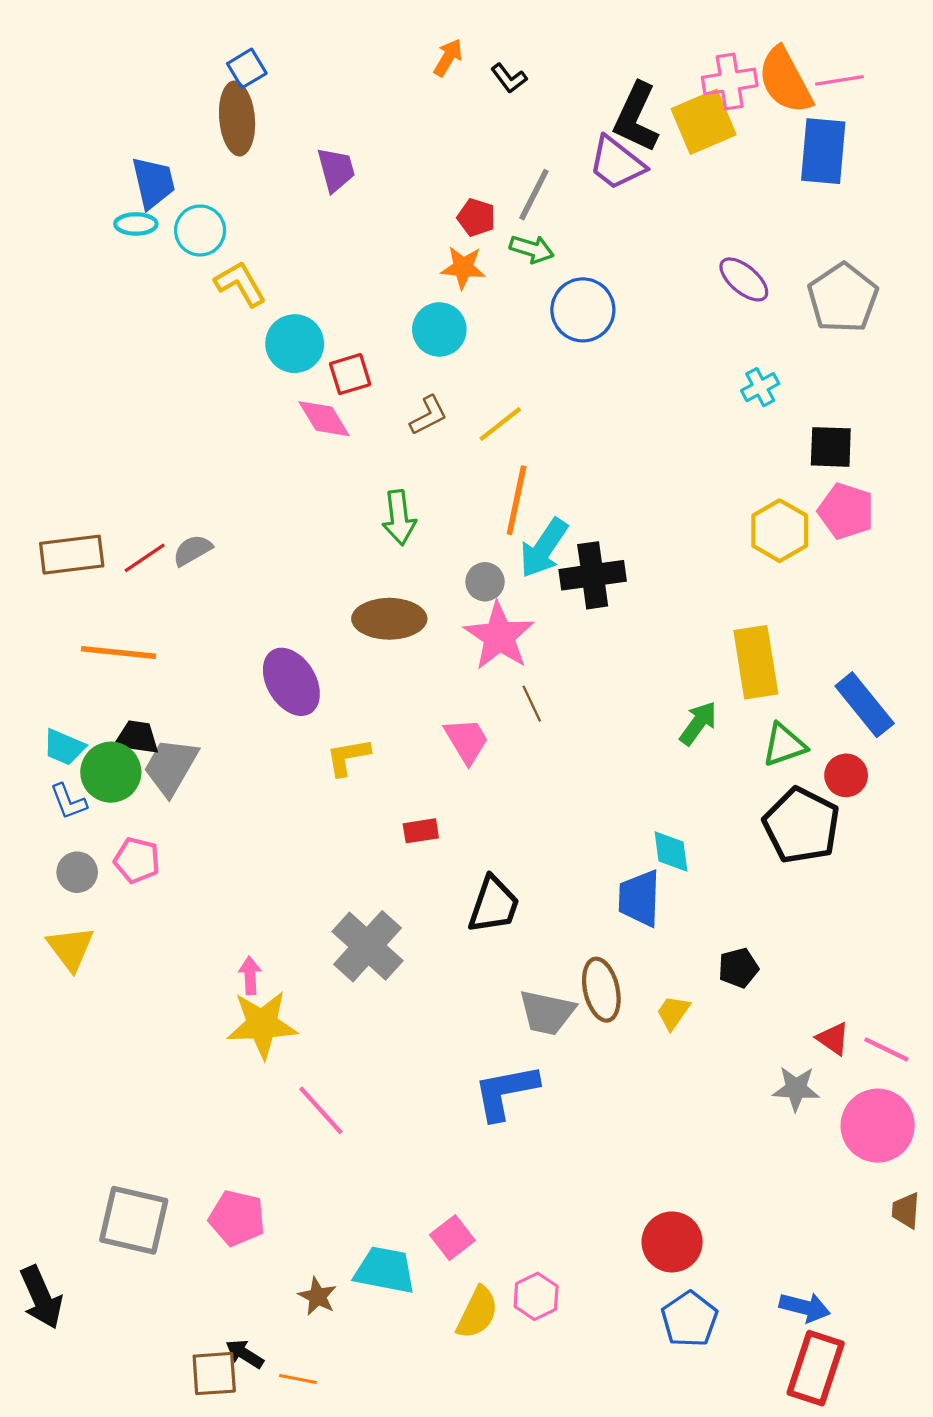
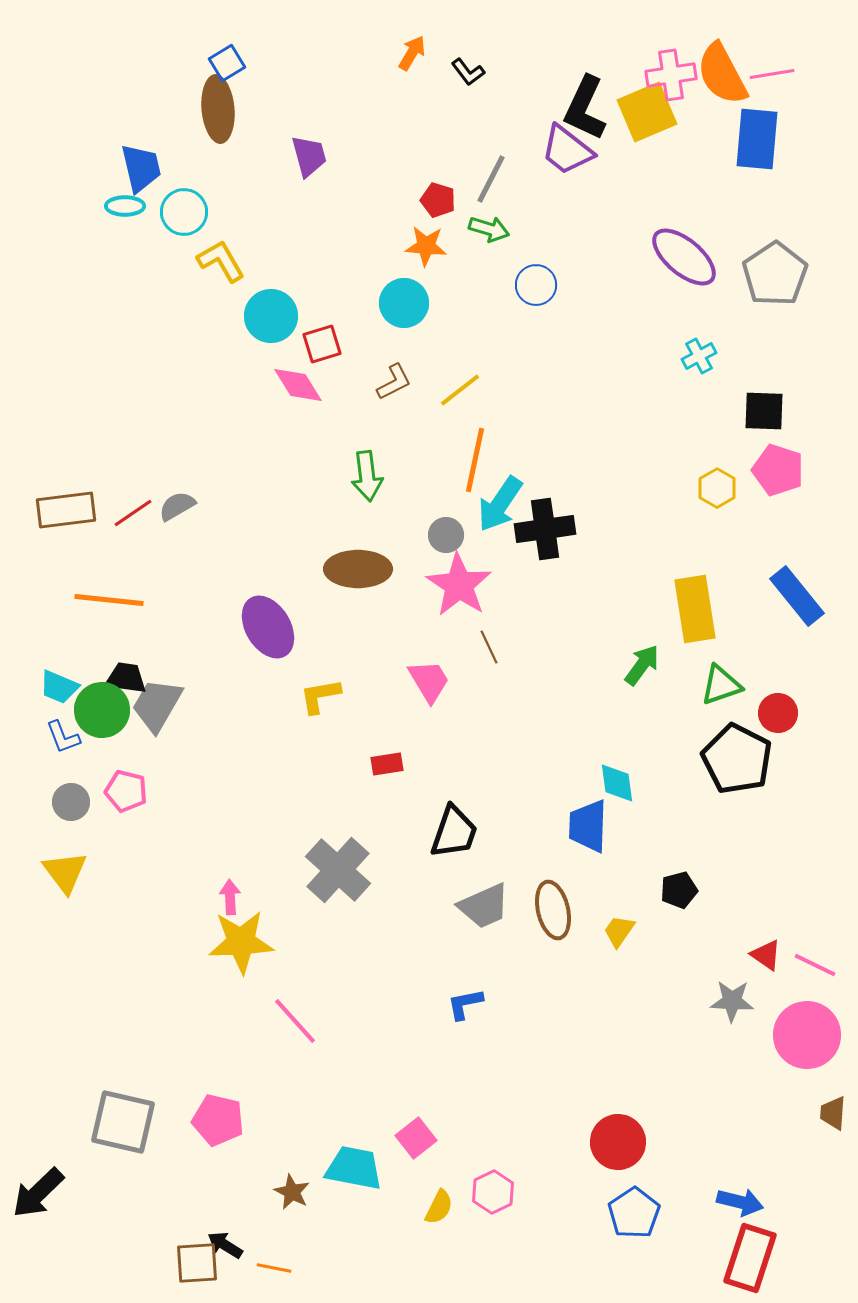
purple ellipse: (744, 279) -> (684, 257), size x1.4
blue circle: (583, 310) -> (536, 285), size x0.7
yellow hexagon: (780, 531) -> (717, 488), size x0.7
blue rectangle: (865, 705) -> (797, 596), moved
gray trapezoid: (547, 1012) -> (484, 906), moved, turned -36
blue L-shape: (506, 1092) -> (465, 1004), size x0.6
black arrow: (41, 1297) -> (38, 1193), turned 70
yellow semicircle: (477, 1313) -> (439, 1207), size x0.7

